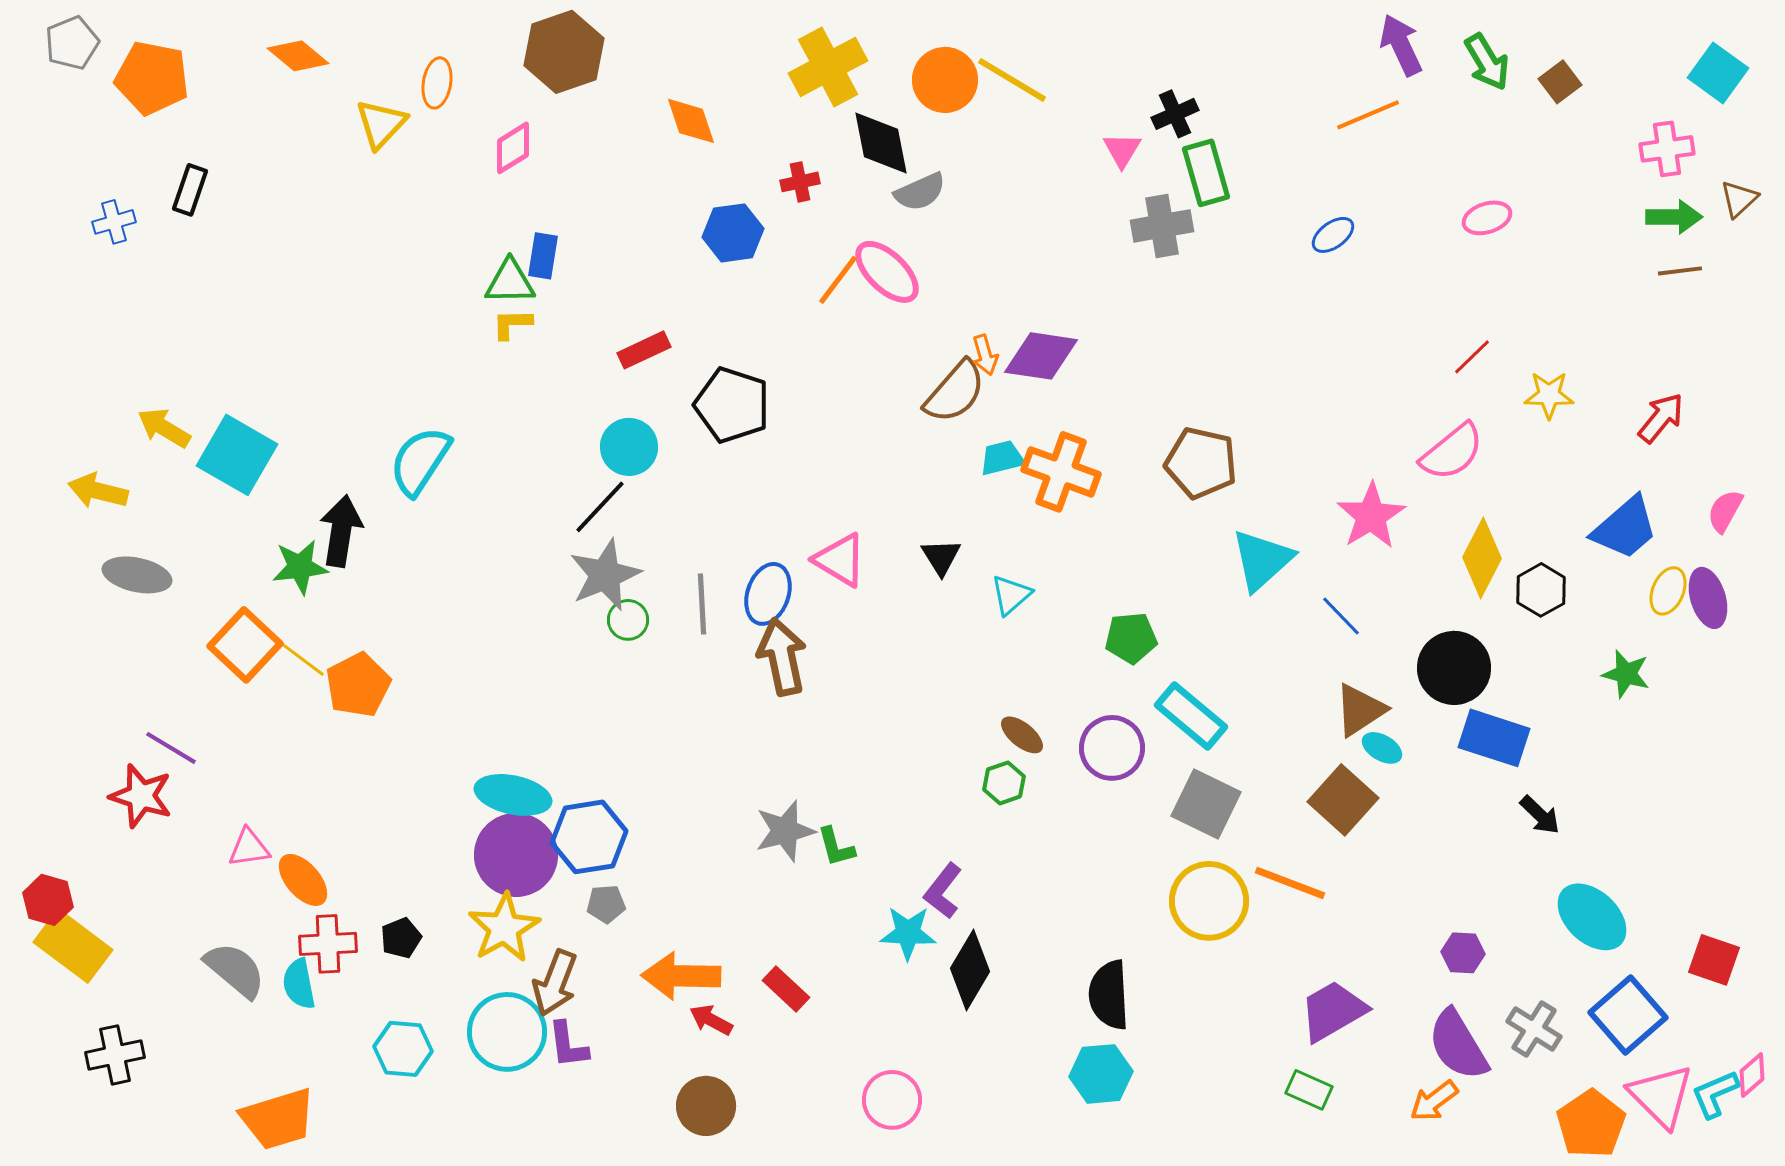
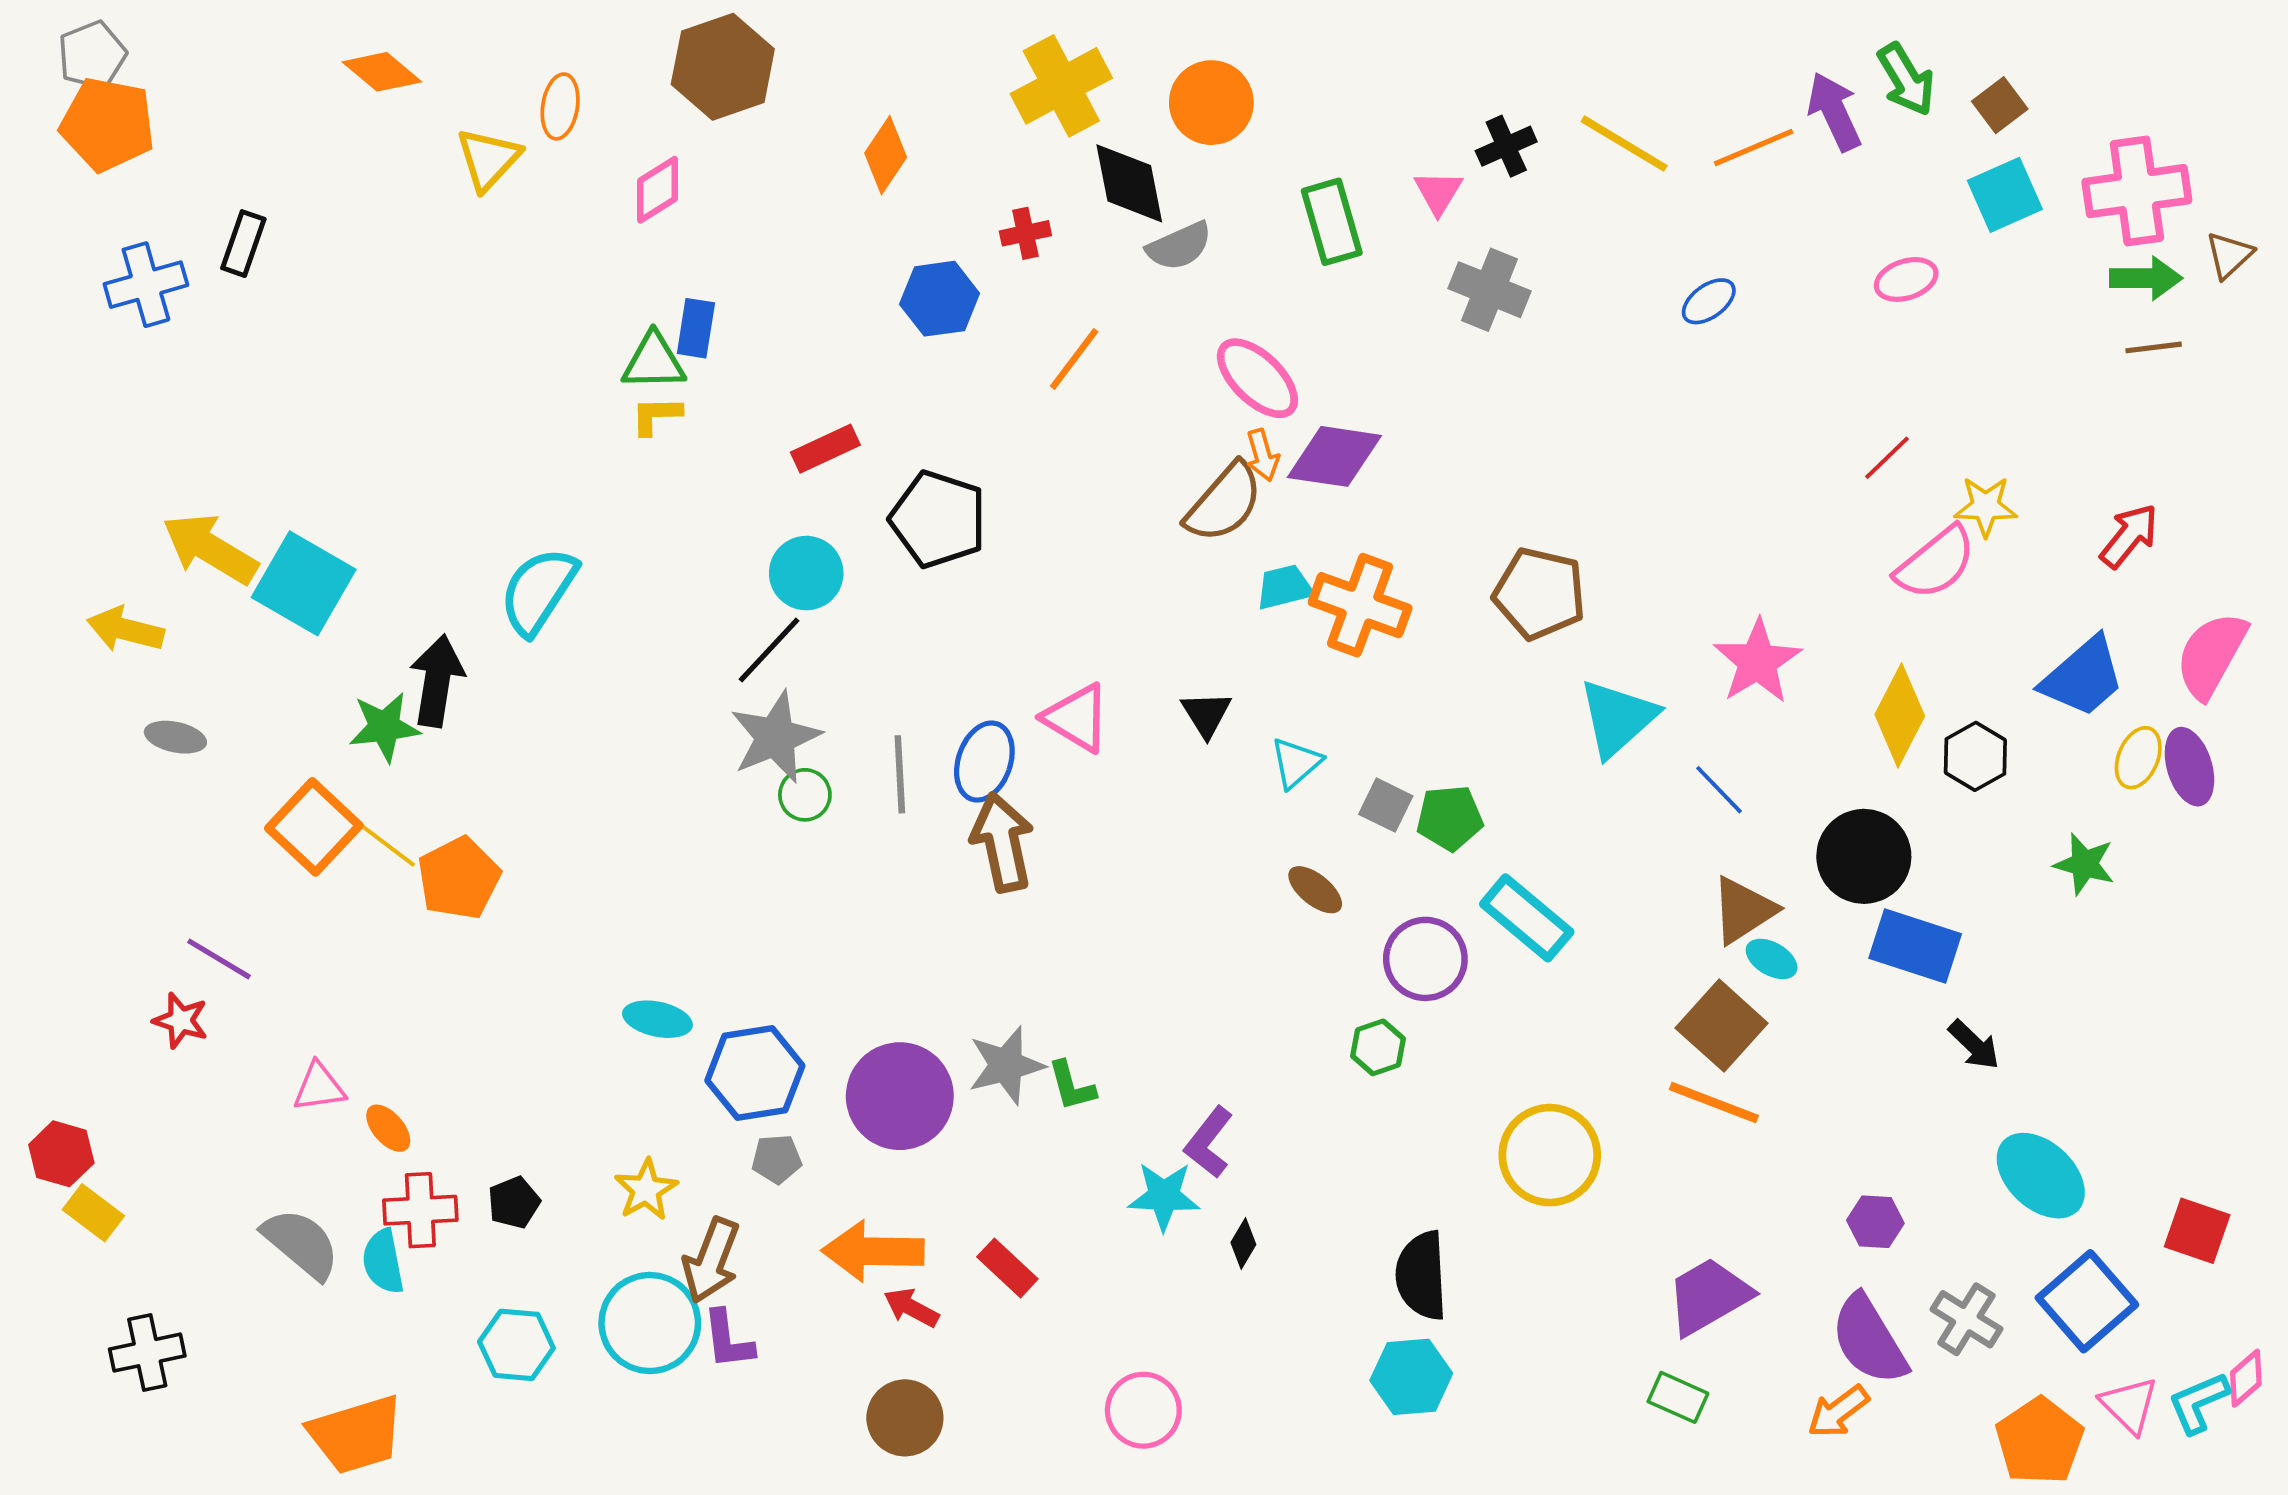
purple arrow: (1401, 45) -> (1834, 112), moved
cyan square: (1718, 73) -> (2005, 195), moved, turned 30
orange pentagon: (152, 78) -> (108, 124), moved
yellow line: (1012, 80) -> (1624, 144), moved
orange diamond: (691, 121) -> (886, 155), turned 52
pink cross: (1667, 149) -> (2137, 191), size x1.5
green rectangle: (1206, 173) -> (1332, 222), moved
blue cross: (114, 222) -> (146, 285), size x1.5
gray cross: (1162, 226) -> (1489, 290), turned 32
pink ellipse: (887, 272) -> (1257, 378), moved
yellow arrow: (164, 428) -> (210, 549), size x1.4
pink semicircle: (1452, 452) -> (1936, 563), moved
pink semicircle: (1725, 511) -> (2211, 655), size x1.6
gray ellipse: (137, 575) -> (175, 737), size x0.7
brown ellipse: (1022, 735) -> (1315, 890), moved
green hexagon: (1004, 783) -> (1378, 1047), moved
cyan ellipse: (513, 795) -> (657, 1019), size x0.7
red star: (141, 796) -> (181, 1020), size x0.7
gray square: (1206, 804) -> (1386, 805), moved, size x0.6
purple circle: (516, 855) -> (900, 1096), moved
orange ellipse: (303, 880) -> (388, 1128), size x0.7
orange line: (1290, 883) -> (1714, 1103), moved
yellow star: (504, 928) -> (646, 1190), size x0.7
yellow rectangle: (73, 946) -> (93, 1213), size x0.6
black diamond: (970, 970) -> (1243, 1244), size x0.5
pink triangle: (1661, 1096) -> (2129, 1405), size x0.7

